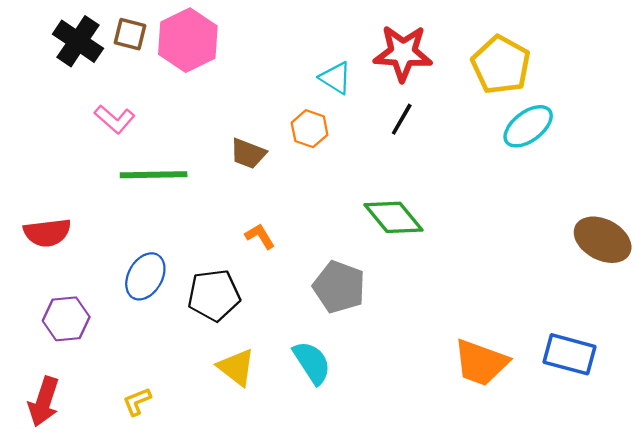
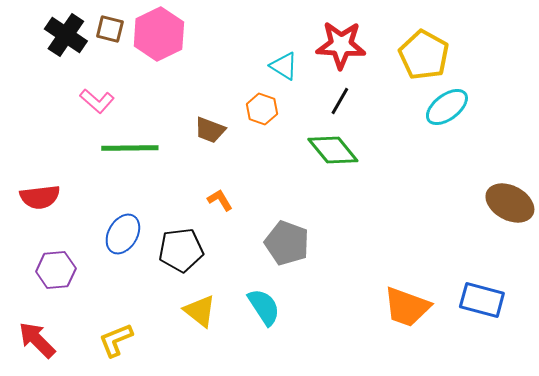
green diamond: (393, 217) -> (333, 150), moved
red arrow: (44, 402) -> (37, 340), turned 117
yellow L-shape: (137, 402) -> (116, 340), size x1.4

